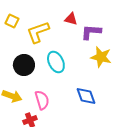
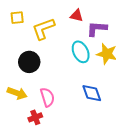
yellow square: (12, 21) -> (17, 18), turned -32
cyan ellipse: (56, 62) -> (81, 52), moved

